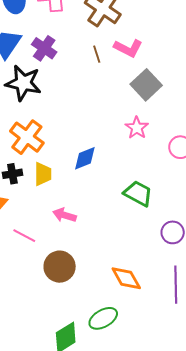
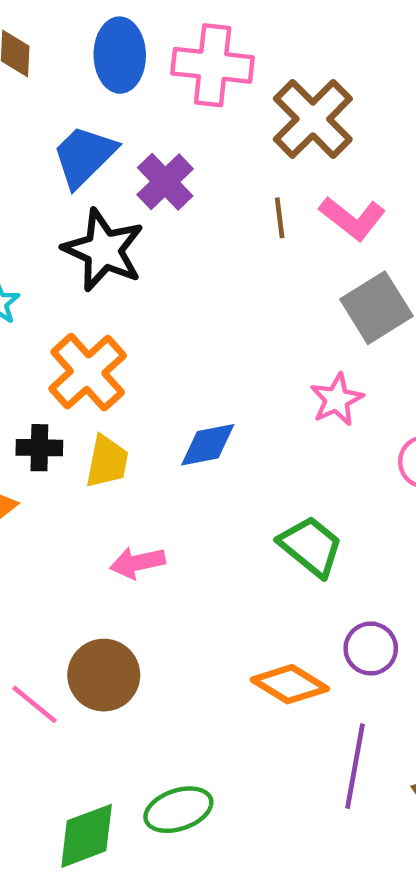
pink arrow: (65, 215) -> (137, 563), turned -40
pink line: (24, 236) -> (35, 704), moved
orange diamond: (126, 278) -> (290, 684), moved, turned -40

